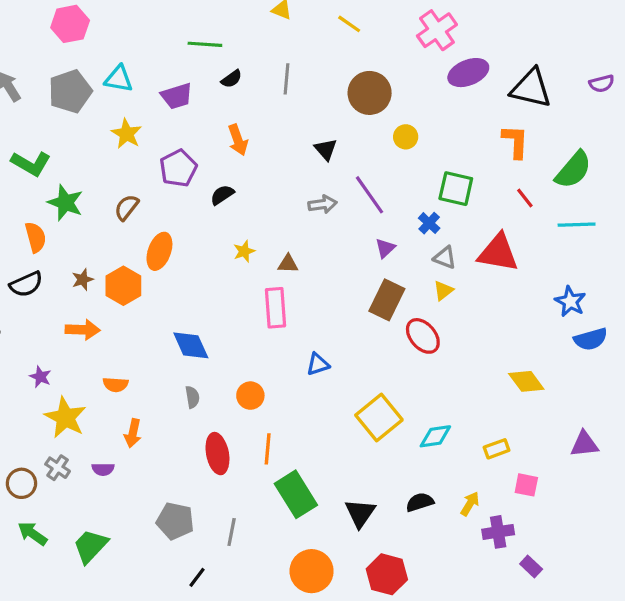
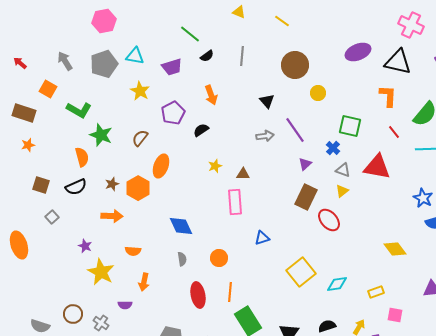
pink cross: (437, 30) -> (411, 25), moved, turned -30
green line: (205, 44) -> (190, 34), turned 35
gray cross: (58, 468) -> (101, 323), moved

